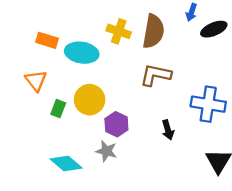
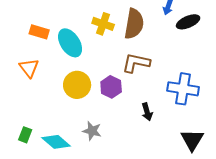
cyan ellipse: (82, 53) -> (70, 43), turned 48
green rectangle: (58, 109) -> (25, 135), moved
purple hexagon: (116, 124) -> (111, 87), moved

